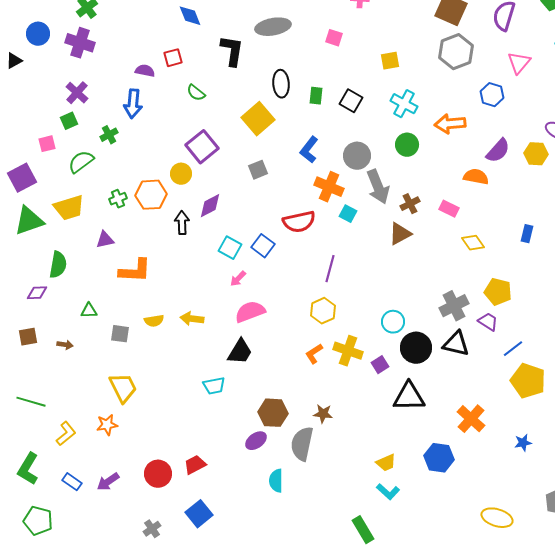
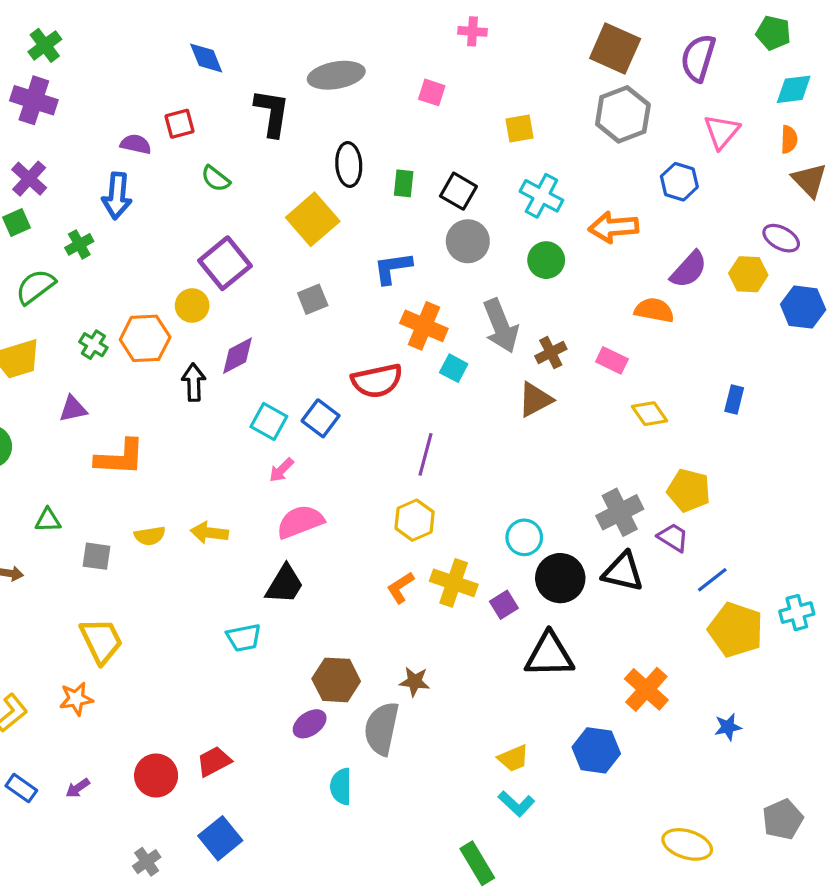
blue L-shape: (309, 150) -> (393, 268), turned 44
gray circle: (357, 156) -> (468, 241), moved
green cross: (118, 199) -> (93, 345), turned -36
purple arrow: (108, 482) -> (78, 788), size x0.7

